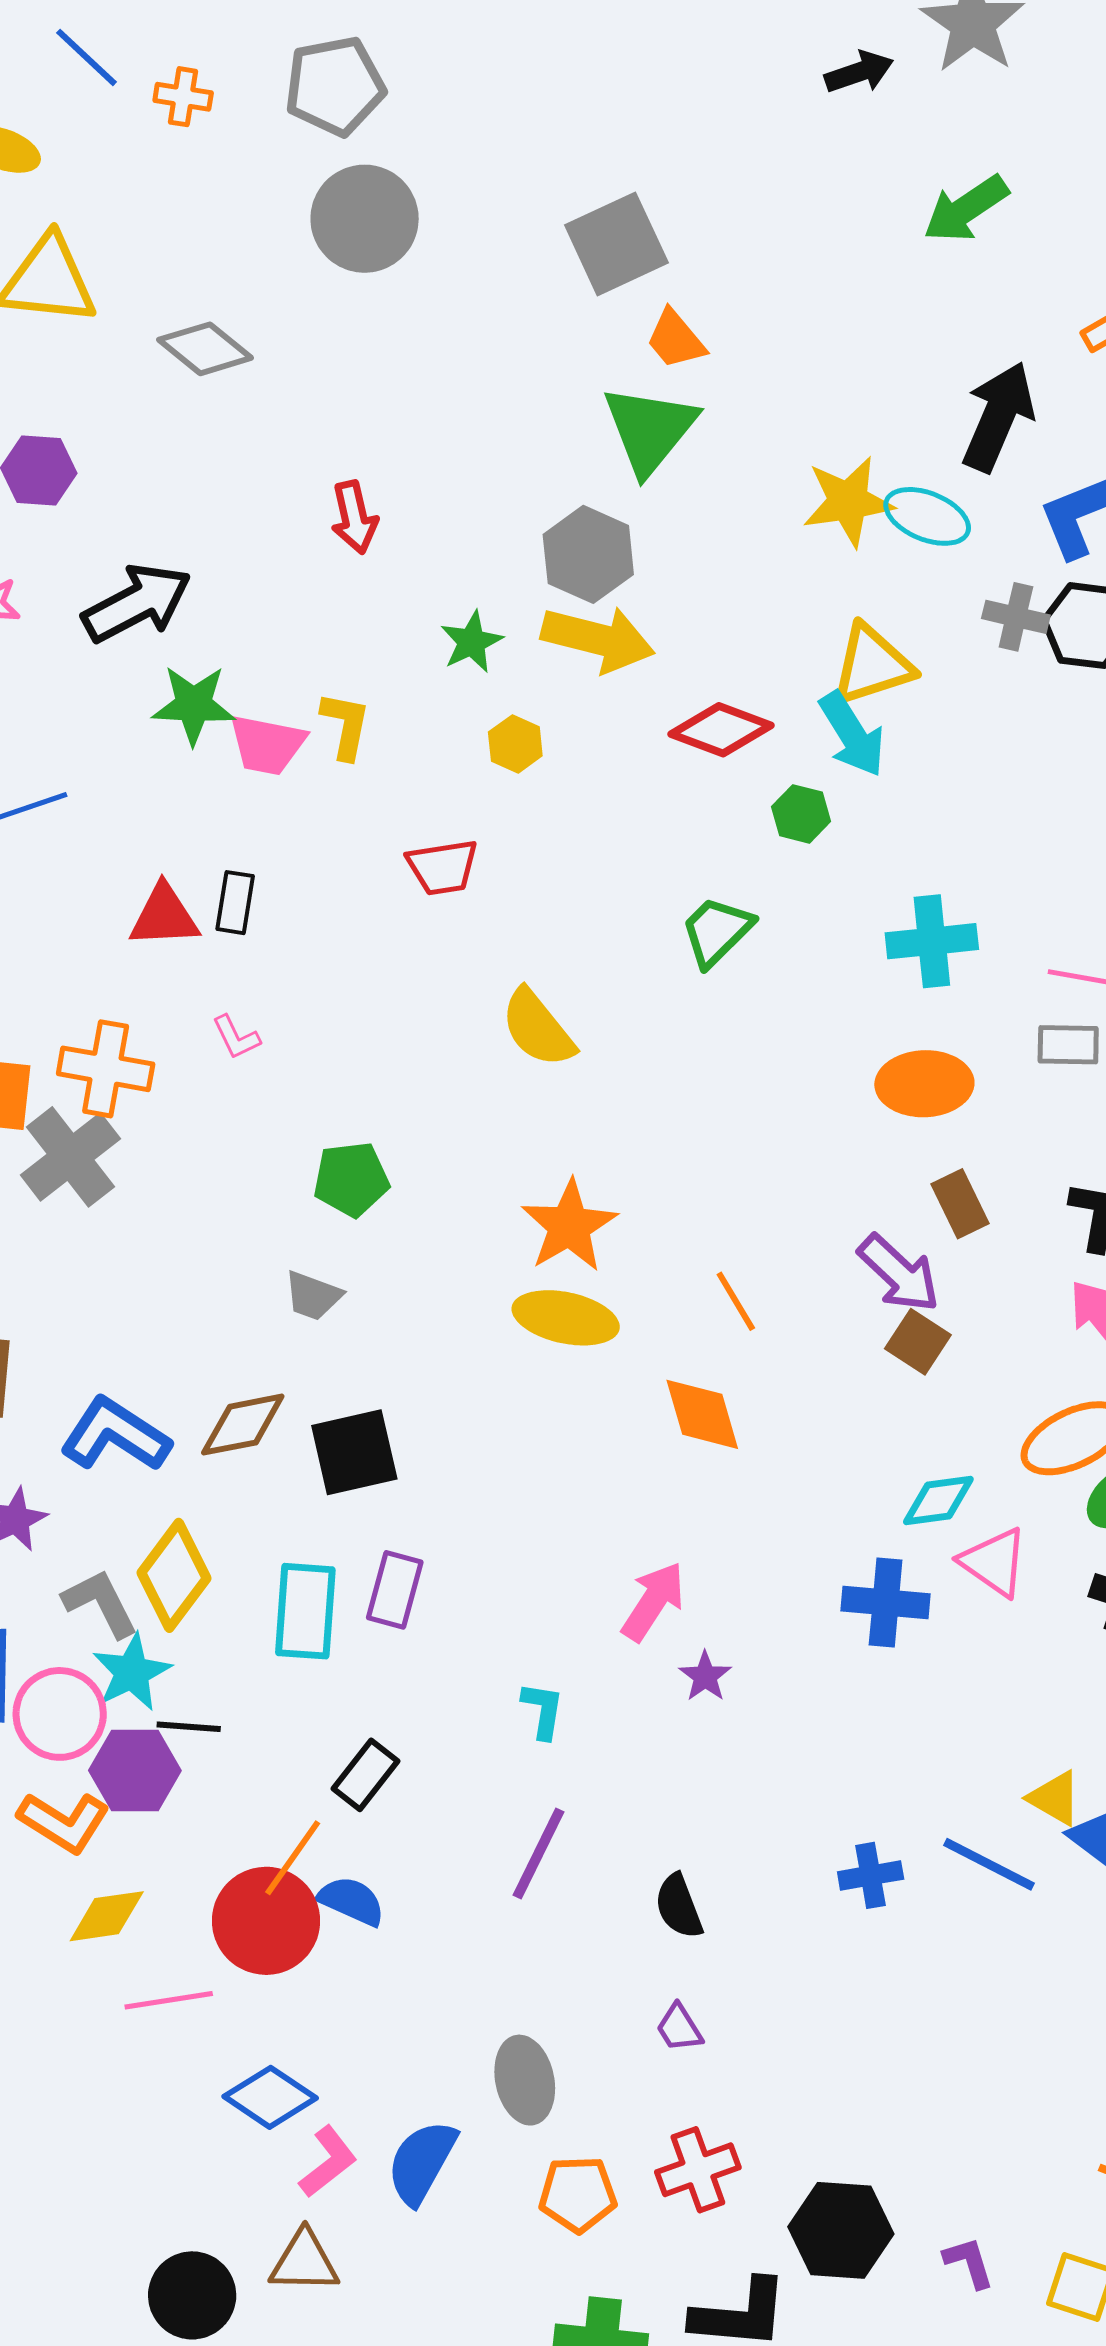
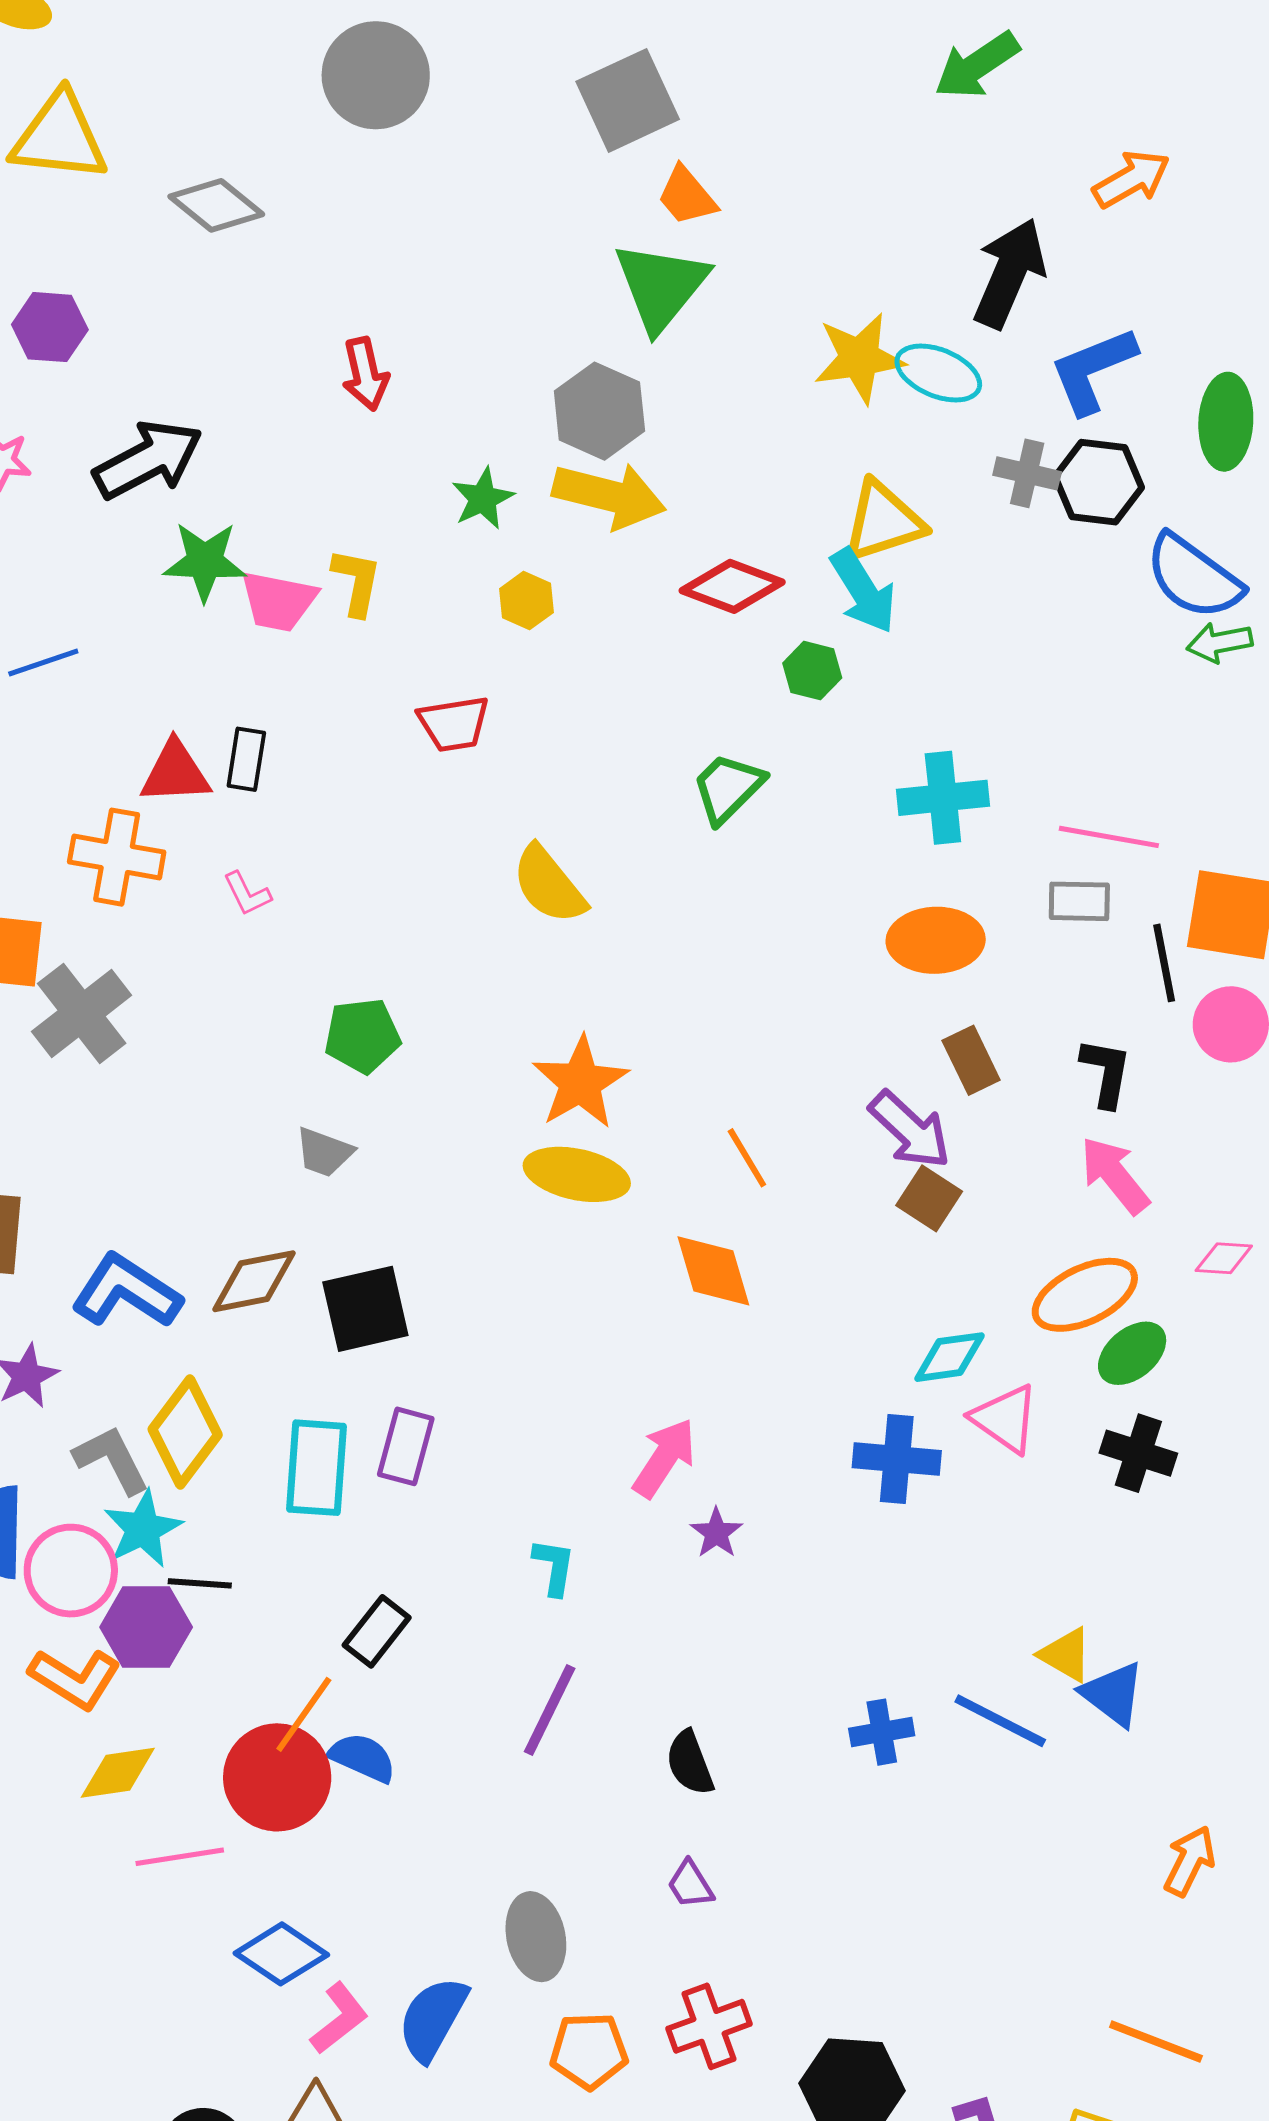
orange cross: (106, 1069) -> (117, 857), moved

